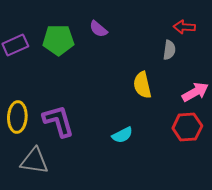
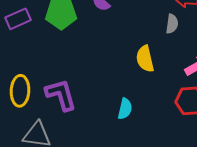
cyan semicircle: (122, 135) -> (125, 109), turned -50

